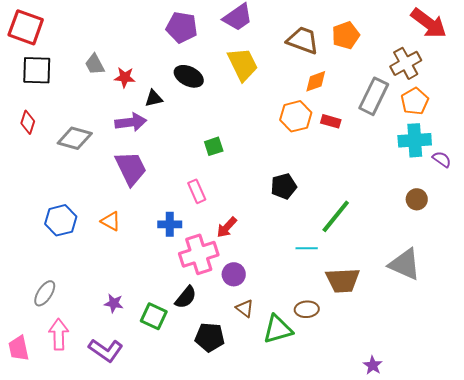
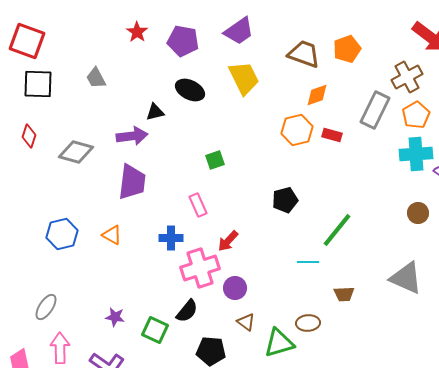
red star: (125, 77) -> (137, 32), moved, turned 30
purple trapezoid: (131, 168) -> (132, 182), turned 33
brown trapezoid: (343, 280) -> (344, 294), size x0.6

